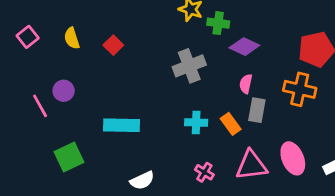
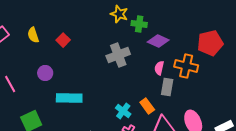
orange cross: (300, 89) -> (186, 66), moved
purple circle: (64, 91) -> (45, 73), moved
cyan cross: (196, 123) -> (123, 111), moved, turned 35
orange rectangle: (231, 124) -> (147, 106), moved

